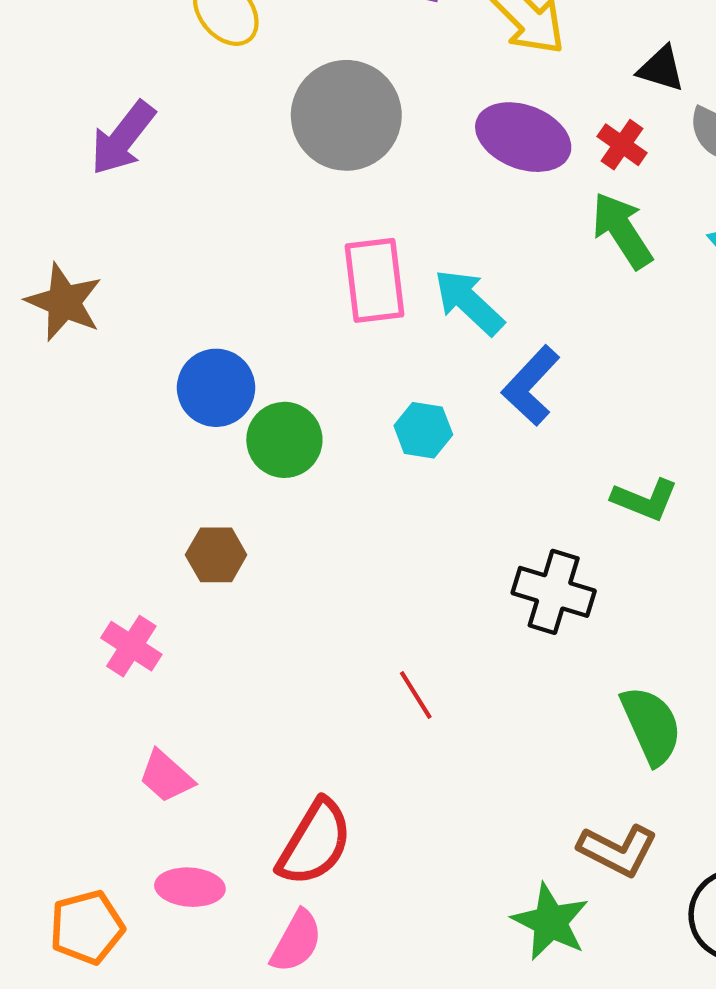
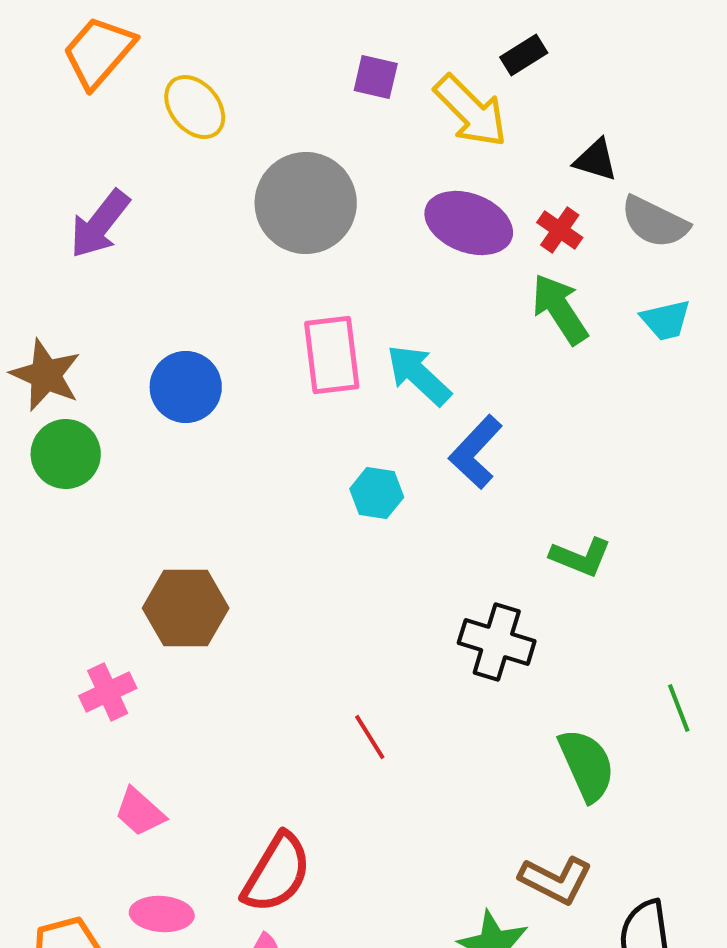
blue circle: (216, 388) -> (186, 387), moved
green circle: (284, 440) -> (66, 454), moved
brown hexagon: (216, 555) -> (186, 608), size x1.5
pink cross: (131, 646) -> (108, 692), turned 32

